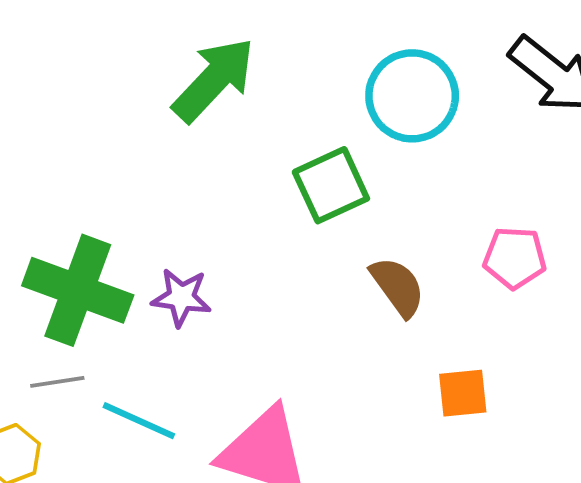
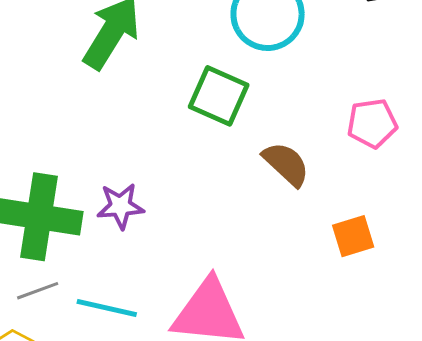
green square: (331, 185) -> (219, 96), turned -30

